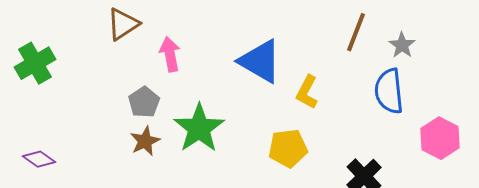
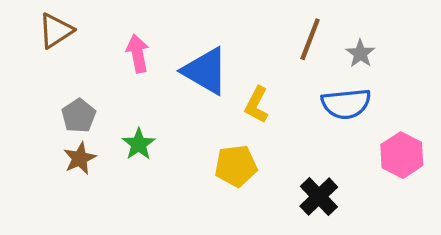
pink arrow: (170, 54) -> (138, 54), moved
blue semicircle: (389, 91) -> (346, 104), turned -90
green star: (199, 128) -> (139, 144), size x0.6

